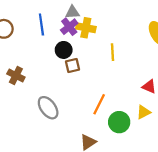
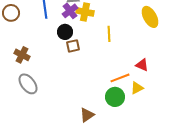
orange line: (99, 104) -> (120, 78), moved, turned 42
gray ellipse: (48, 108) -> (28, 84), moved

